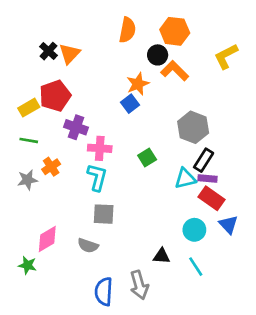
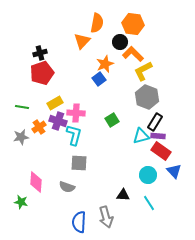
black cross: (48, 51) -> (40, 53), moved, turned 32
orange triangle: (70, 54) -> (82, 41), moved
yellow L-shape: (226, 56) -> (143, 71), moved
yellow rectangle: (29, 108) -> (55, 103), moved
purple cross: (76, 127) -> (58, 121), moved
pink diamond: (47, 239) -> (36, 182), turned -55

